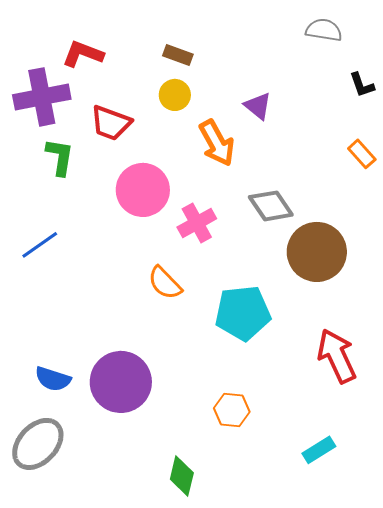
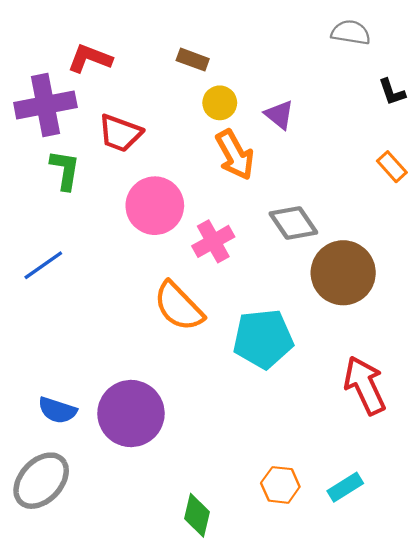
yellow circle: (175, 95) -> (220, 103), moved
orange semicircle: (165, 283) -> (179, 306), size x1.4
orange hexagon: (232, 410) -> (280, 485), moved

